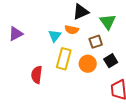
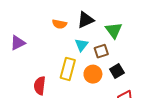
orange semicircle: (72, 30) -> (59, 24), moved
cyan triangle: (55, 36) -> (81, 45), moved

